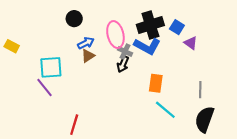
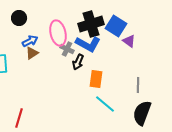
blue square: (177, 27) -> (116, 26), size x1.5
black arrow: (123, 64) -> (78, 62), moved

